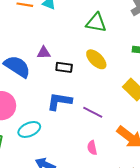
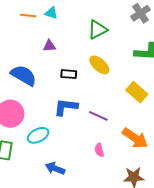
green triangle: (96, 23) -> (97, 30), turned -35
purple triangle: (44, 53) -> (49, 46), moved

